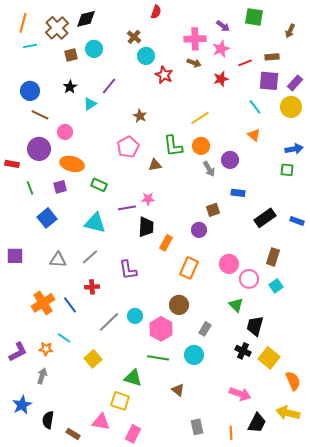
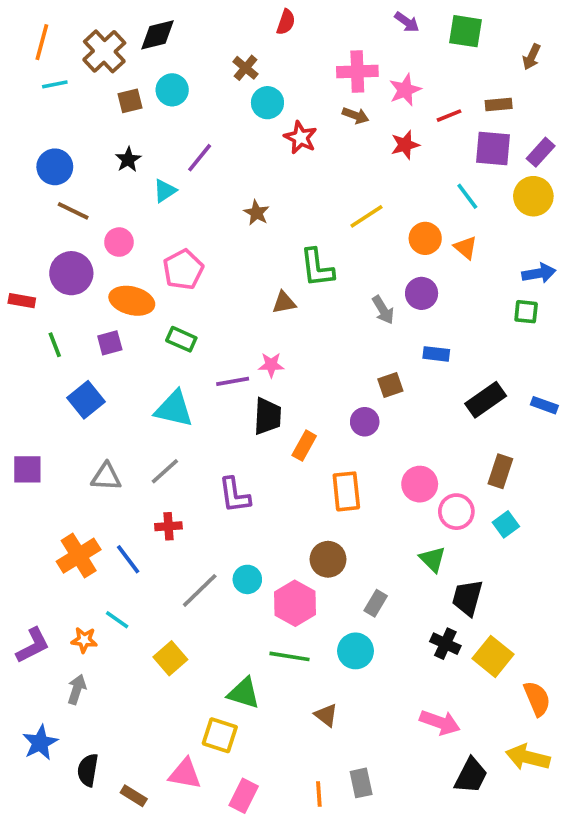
purple arrow: (223, 26) -> (407, 22), moved
orange circle: (201, 146) -> (425, 238), moved
pink pentagon: (128, 147) -> (183, 270), moved
orange rectangle: (189, 268) -> (346, 491), turned -30
orange line: (231, 433) -> (319, 794), moved

